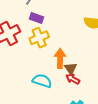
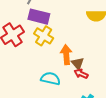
purple rectangle: (36, 18) -> (39, 17), size x1.5
yellow cross: (39, 38) -> (44, 36), turned -30

